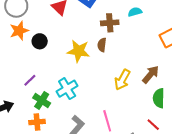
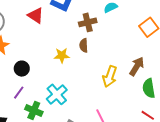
black circle: (40, 41) -> (22, 69), moved
yellow star: (79, 51) -> (62, 55), size x0.7

